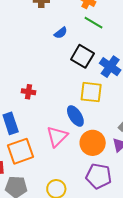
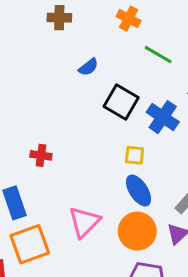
green line: (94, 23) -> (158, 55), moved
yellow square: (91, 92) -> (135, 155), size x0.6
blue ellipse: (75, 116) -> (139, 191), moved

